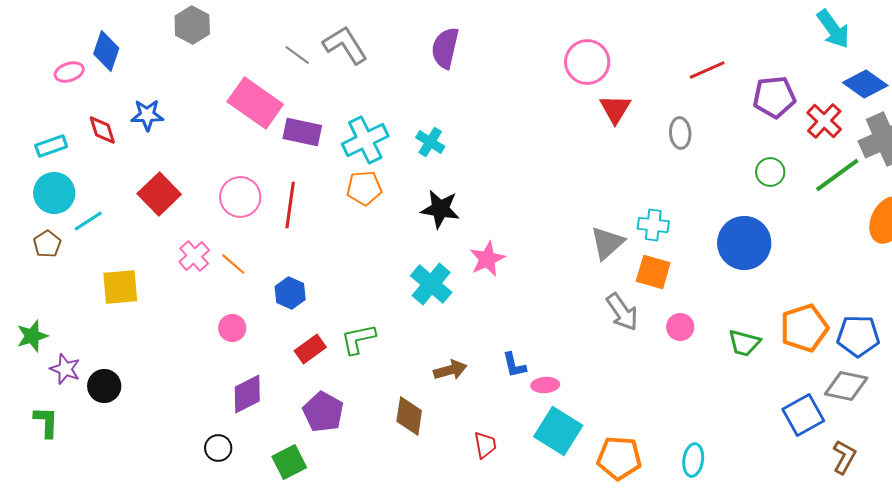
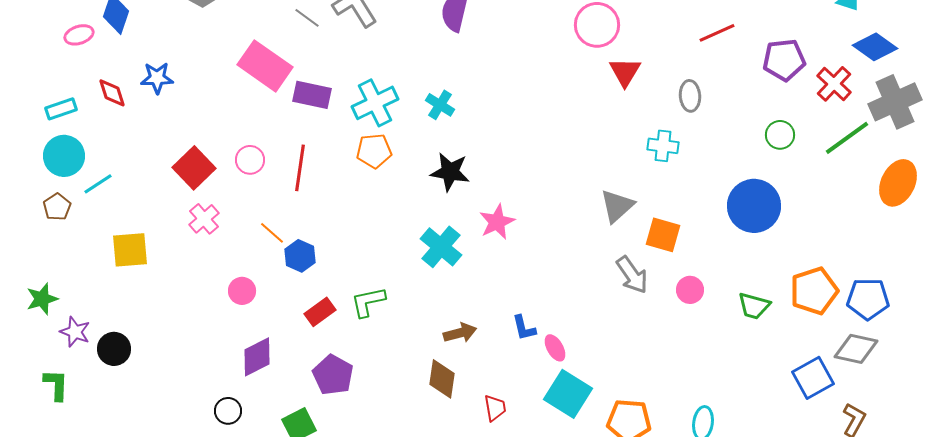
red square: (159, 194) -> (194, 168), moved
pink circle: (240, 197) -> (250, 160), size x0.7
cyan cross: (653, 225) -> (663, 146), moved
orange line: (233, 264) -> (272, 233), moved
pink ellipse: (545, 385) -> (555, 348), turned 64
brown diamond: (409, 416) -> (442, 379), moved

